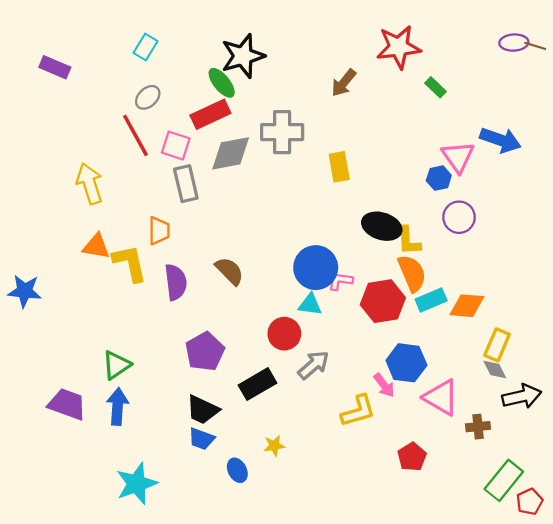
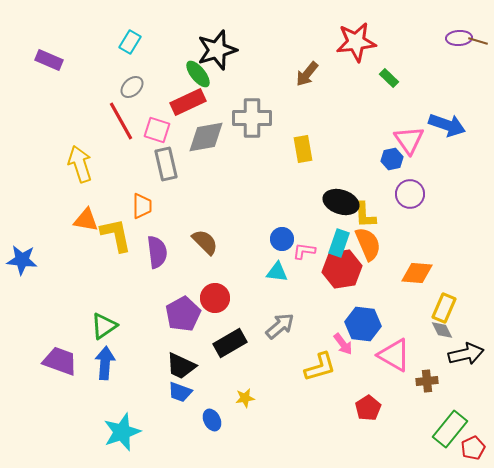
blue circle: (316, 268) -> (282, 239), size x0.6
cyan rectangle: (431, 300) -> (339, 243), moved, turned -48
red circle: (284, 334) -> (215, 298), moved

